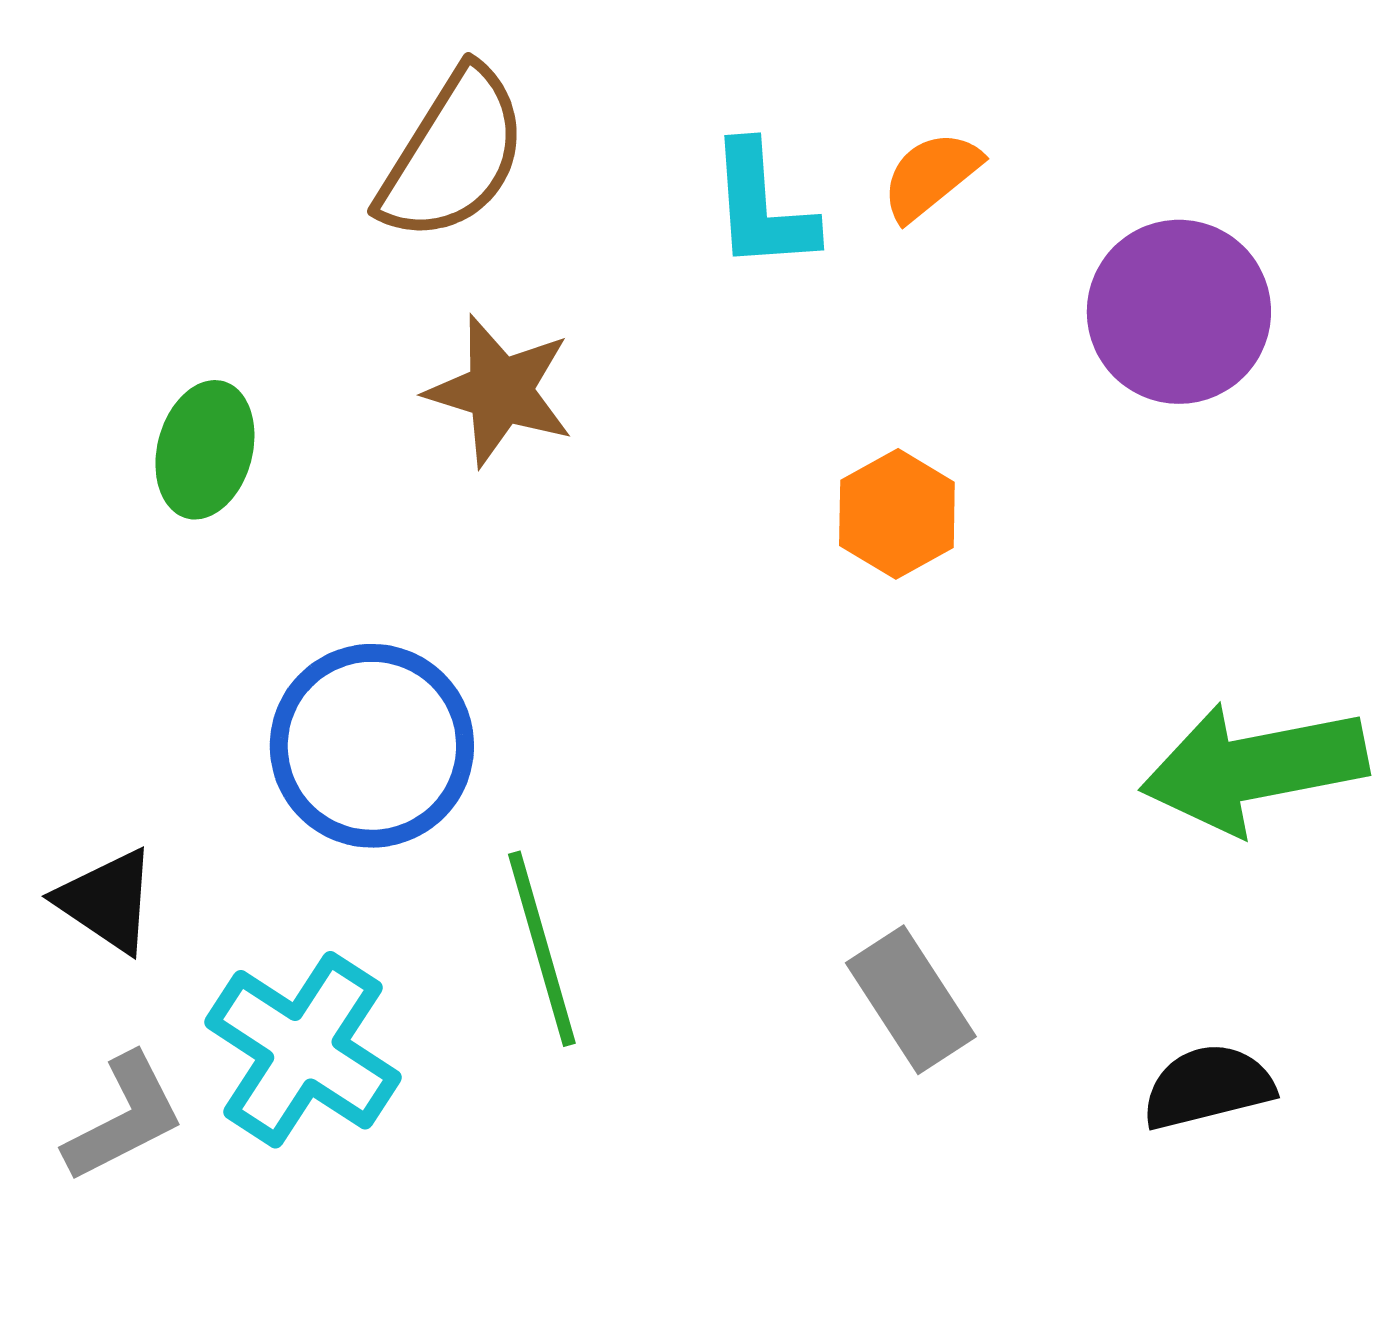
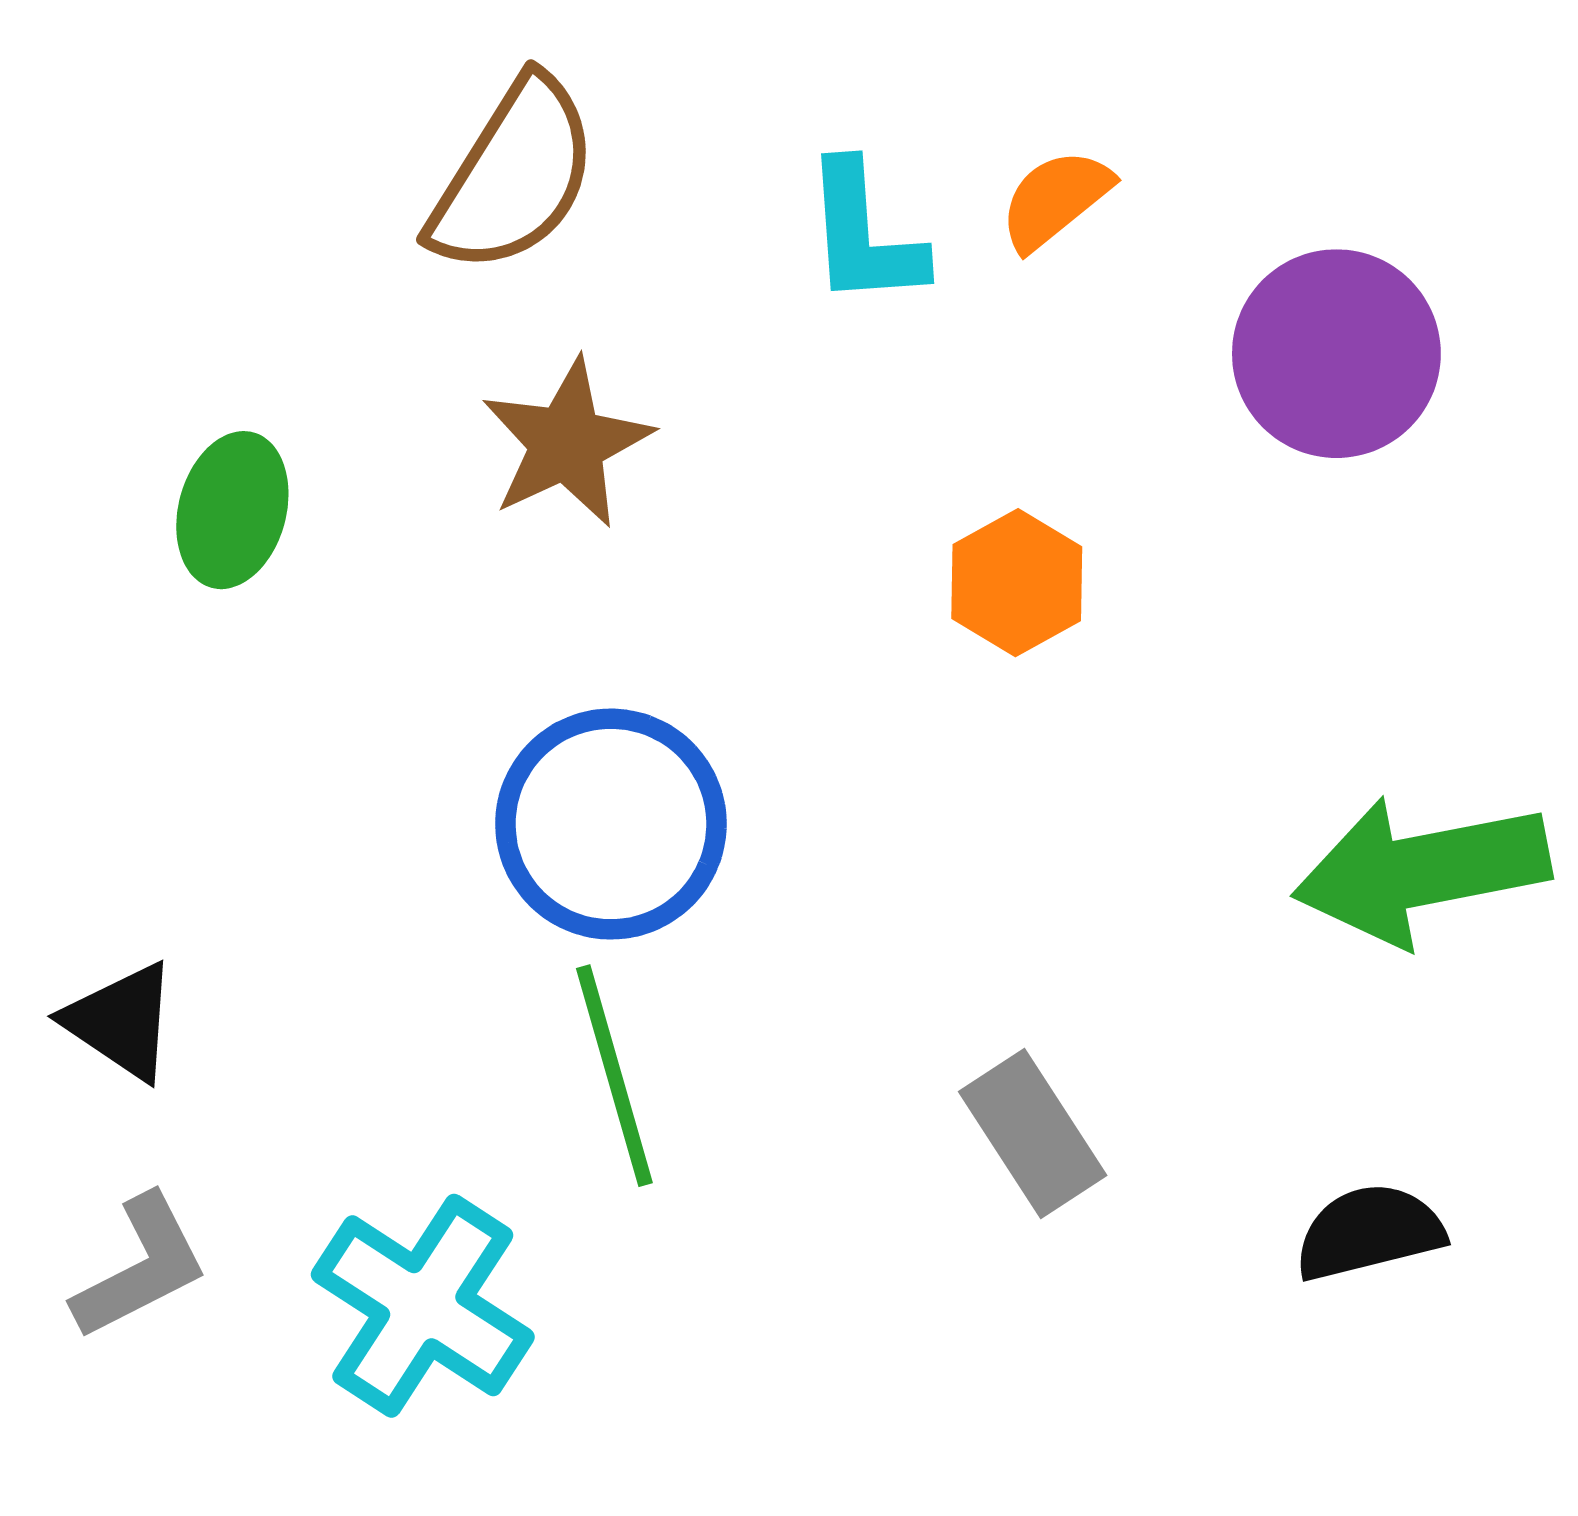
brown star: (500, 391) -> (567, 443), turned 30
blue circle: (372, 746) -> (611, 824), moved
cyan cross: (303, 1050) -> (423, 1306), moved

